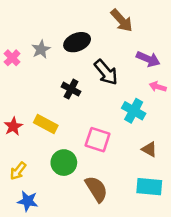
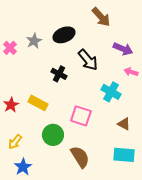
blue star: (28, 201) -> (23, 167), turned 30

